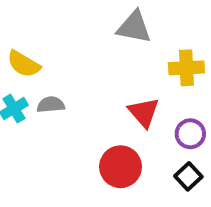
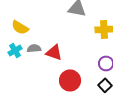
red triangle: (144, 112) -> (54, 52), moved, turned -30

